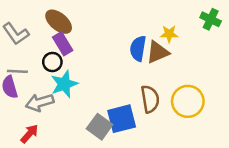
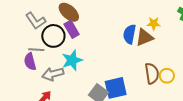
black circle: (52, 62) -> (53, 36), moved, size x1.5
brown semicircle: (150, 99) -> (152, 74), moved
yellow circle: (188, 101) -> (167, 76), size x0.6

